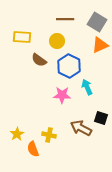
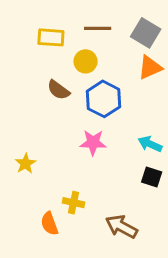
yellow rectangle: (22, 37) -> (51, 37), moved
cyan arrow: (87, 87) -> (150, 144), moved, turned -42
brown arrow: (81, 128) -> (122, 227), moved
yellow star: (17, 134) -> (25, 164), moved

